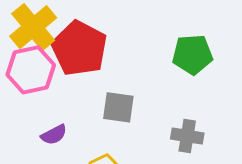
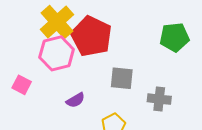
gray cross: (187, 136) -> (159, 99), moved

